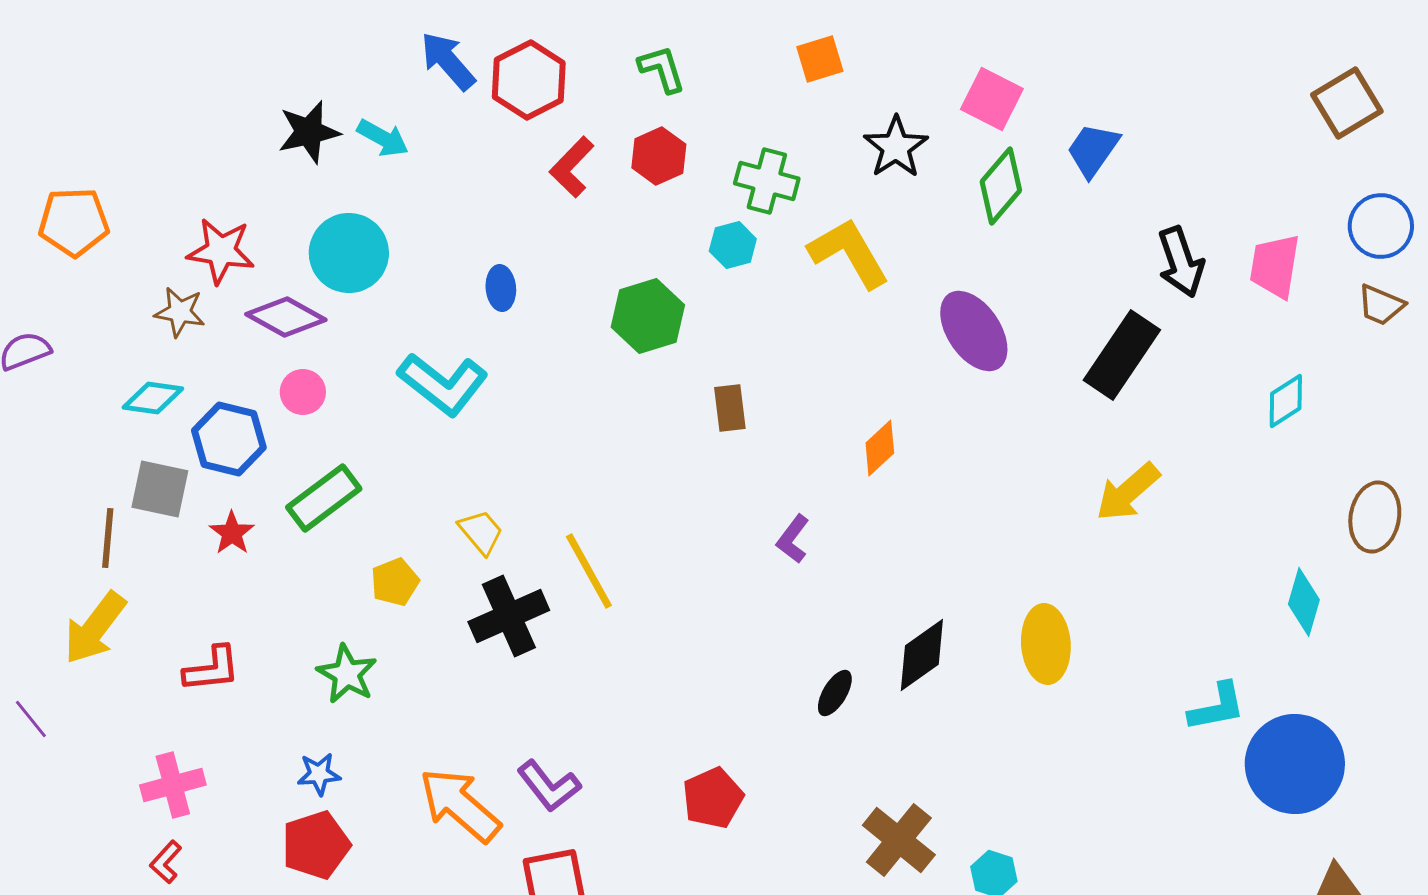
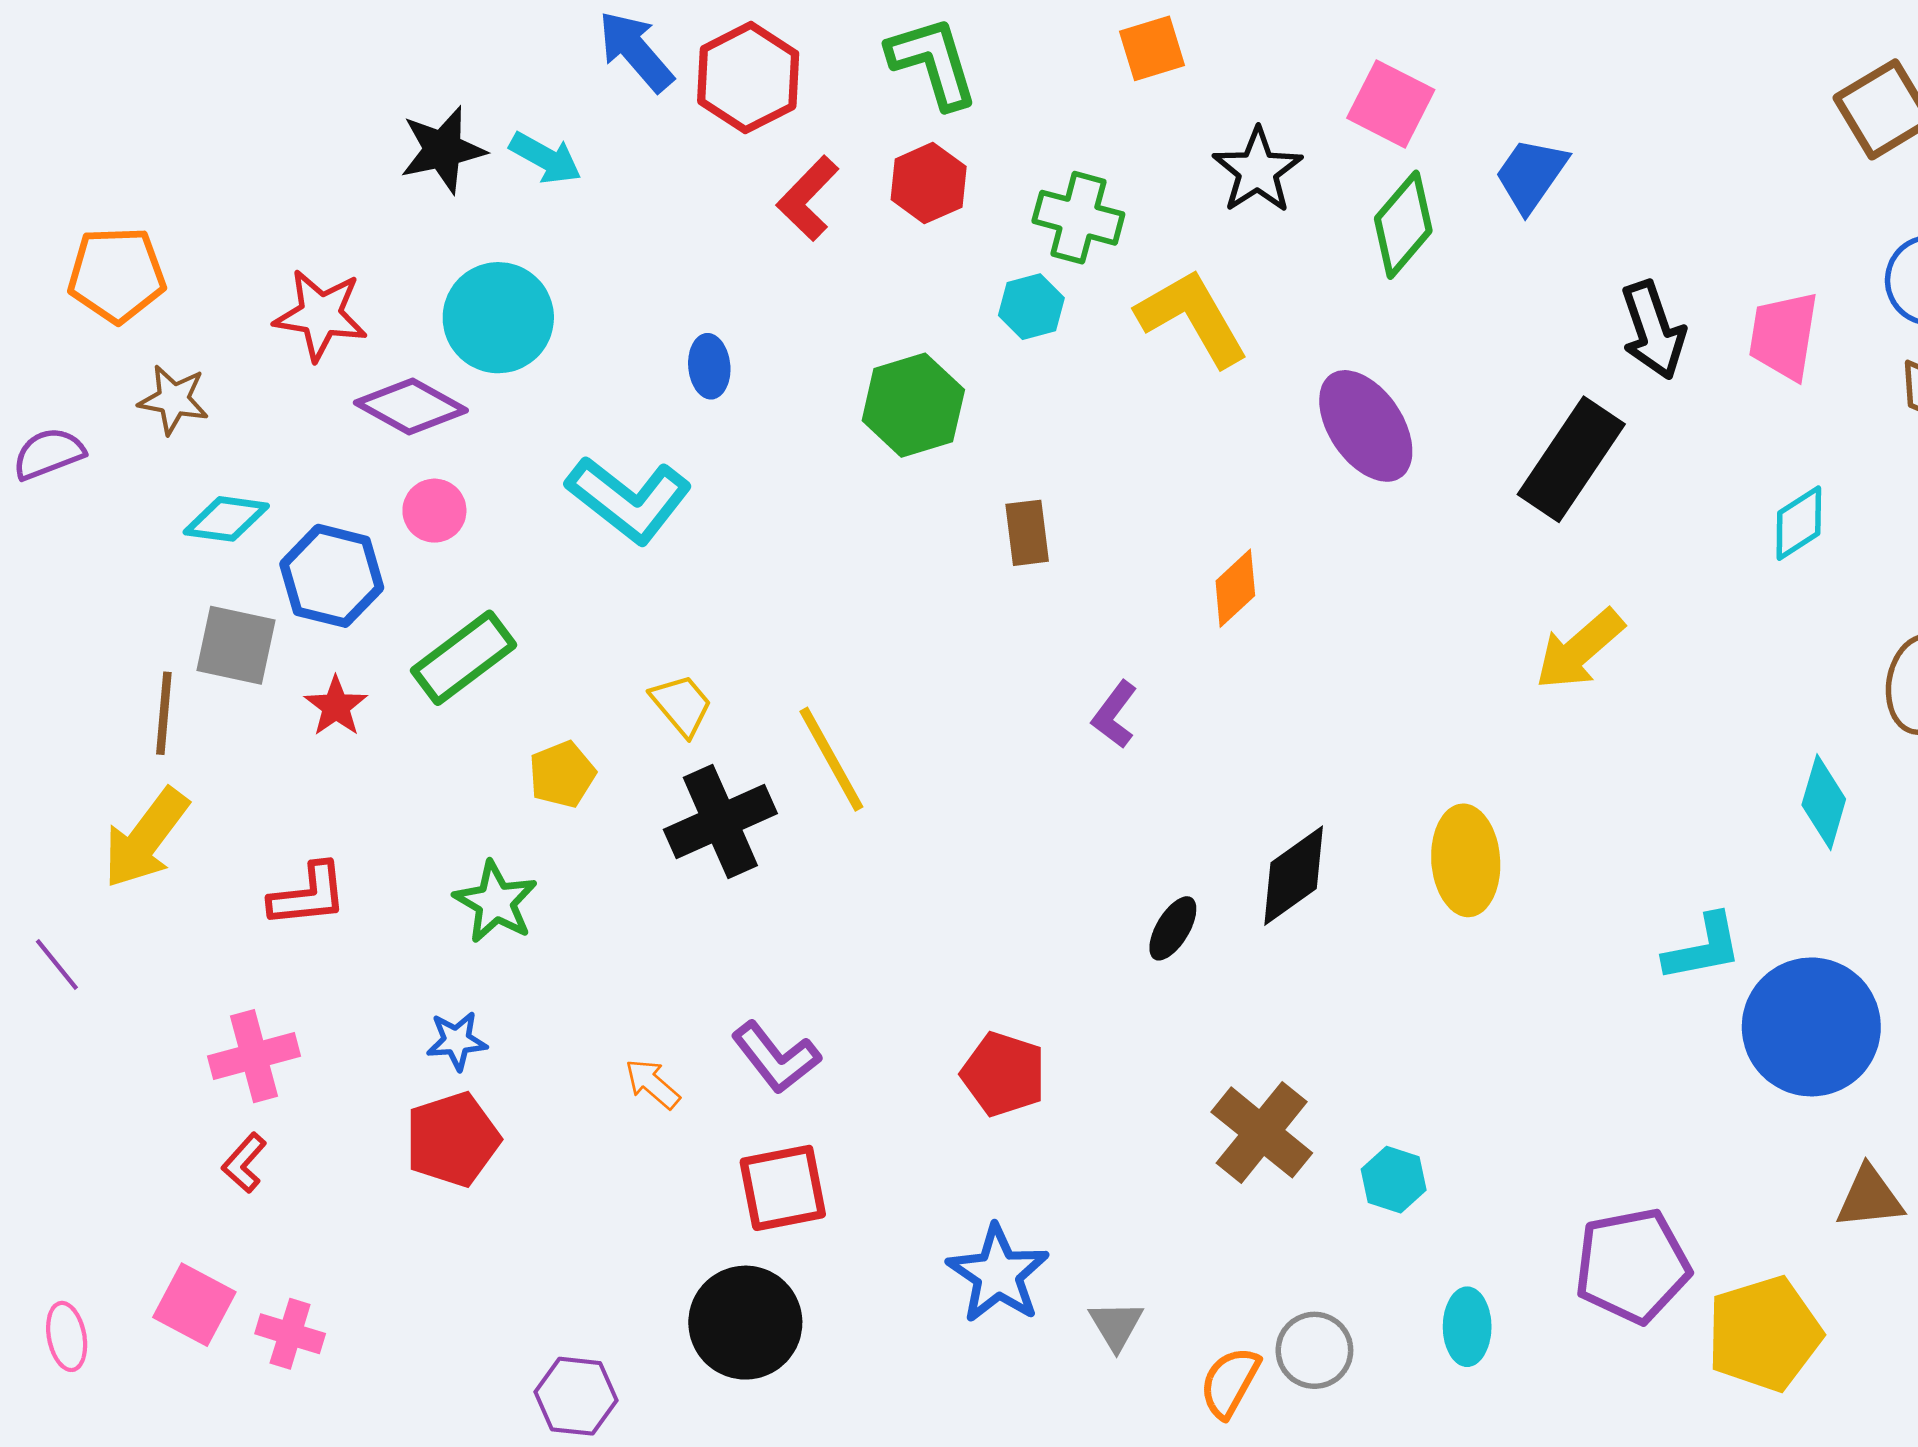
green L-shape: (662, 69) -> (933, 62), size x1.4
brown star: (180, 312) -> (174, 400), moved
red pentagon: (713, 798) -> (1004, 1074), turned -30
orange arrow: (460, 805) -> (652, 1084), size x0.5

